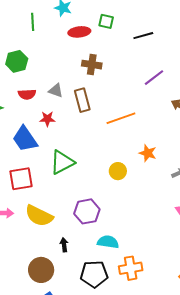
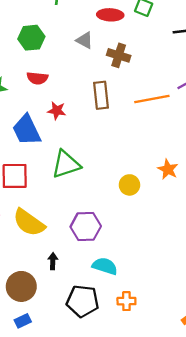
gray triangle: (56, 90) -> (85, 40), moved
orange line: (121, 118) -> (152, 99), moved
orange cross: (131, 268) -> (126, 301), size x0.7

